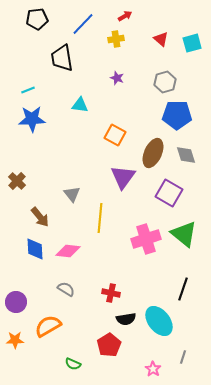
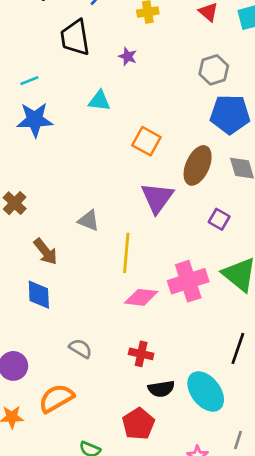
purple star: (117, 78) -> (128, 56), moved
purple square: (169, 193) -> (219, 219), size x0.6
gray triangle: (72, 194) -> (89, 221), turned -30
pink diamond: (68, 251) -> (141, 297), moved

